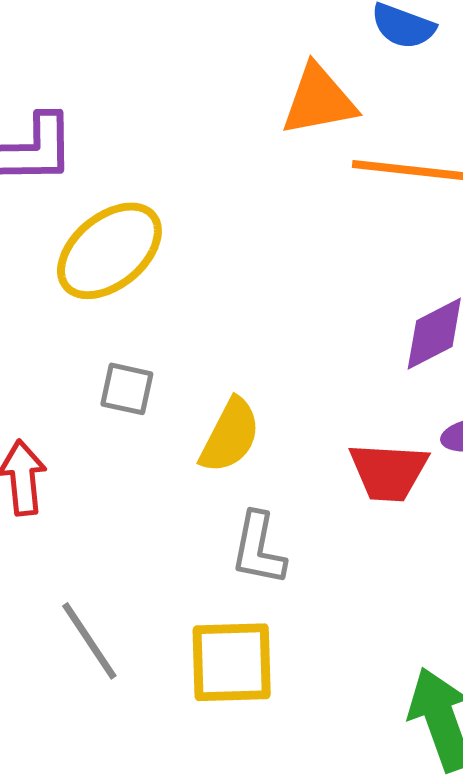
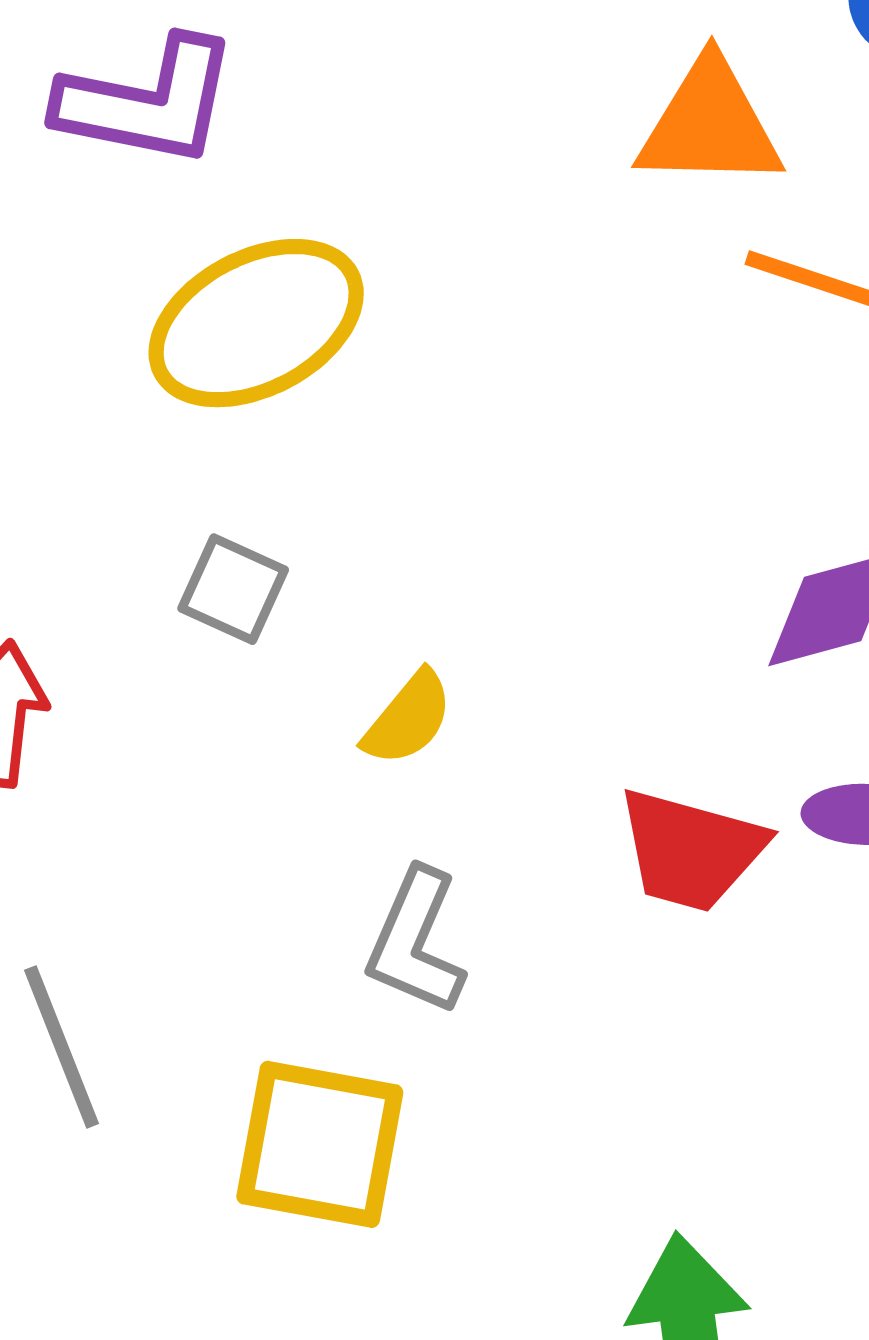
yellow semicircle: (230, 436) -> (408, 718), size x0.7

